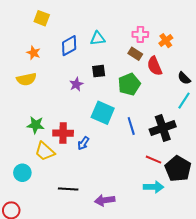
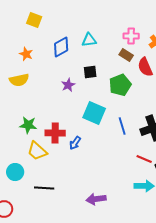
black line: (68, 189) -> (44, 188), moved

